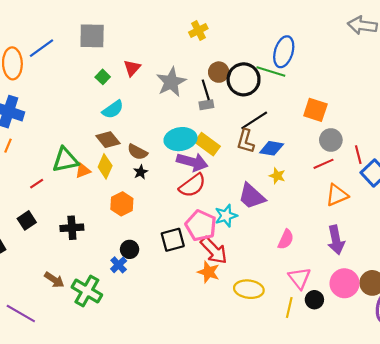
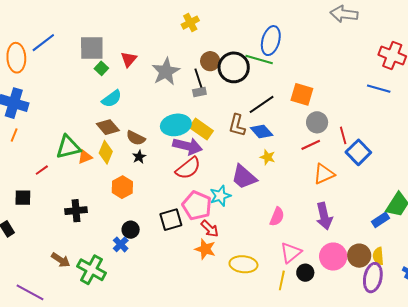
gray square: (92, 36) -> (92, 48), moved
black line: (254, 120) -> (262, 104), moved
blue diamond: (272, 148) -> (262, 132), turned 40
black square: (27, 220) -> (23, 198), moved, turned 36
red arrow: (214, 250) -> (210, 229), size x0.7
pink triangle: (299, 278) -> (291, 253), turned 30

